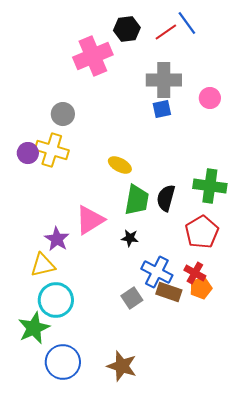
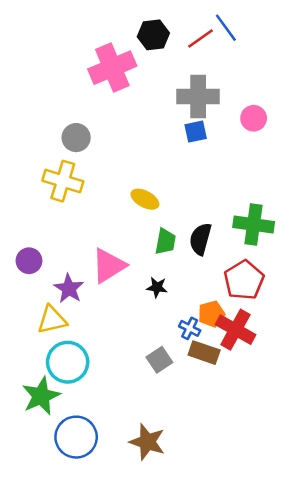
purple circle: (28, 153) -> (29, 261), moved
green trapezoid: (137, 200) -> (165, 241), size x0.7
blue cross: (157, 272) -> (190, 328), size x0.6
red cross: (195, 273) -> (235, 330), size x1.5
orange pentagon: (201, 288) -> (211, 314), moved

